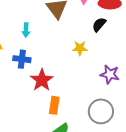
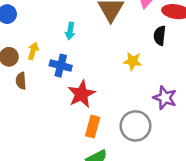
black semicircle: (99, 24) -> (160, 36), turned -42
gray circle: (101, 111) -> (135, 126), moved

